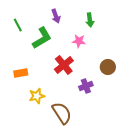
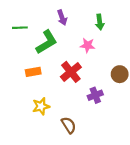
green line: (18, 25) -> (20, 28), turned -64
orange rectangle: (21, 73) -> (33, 72), moved
brown semicircle: (62, 113) -> (69, 125), size x0.7

